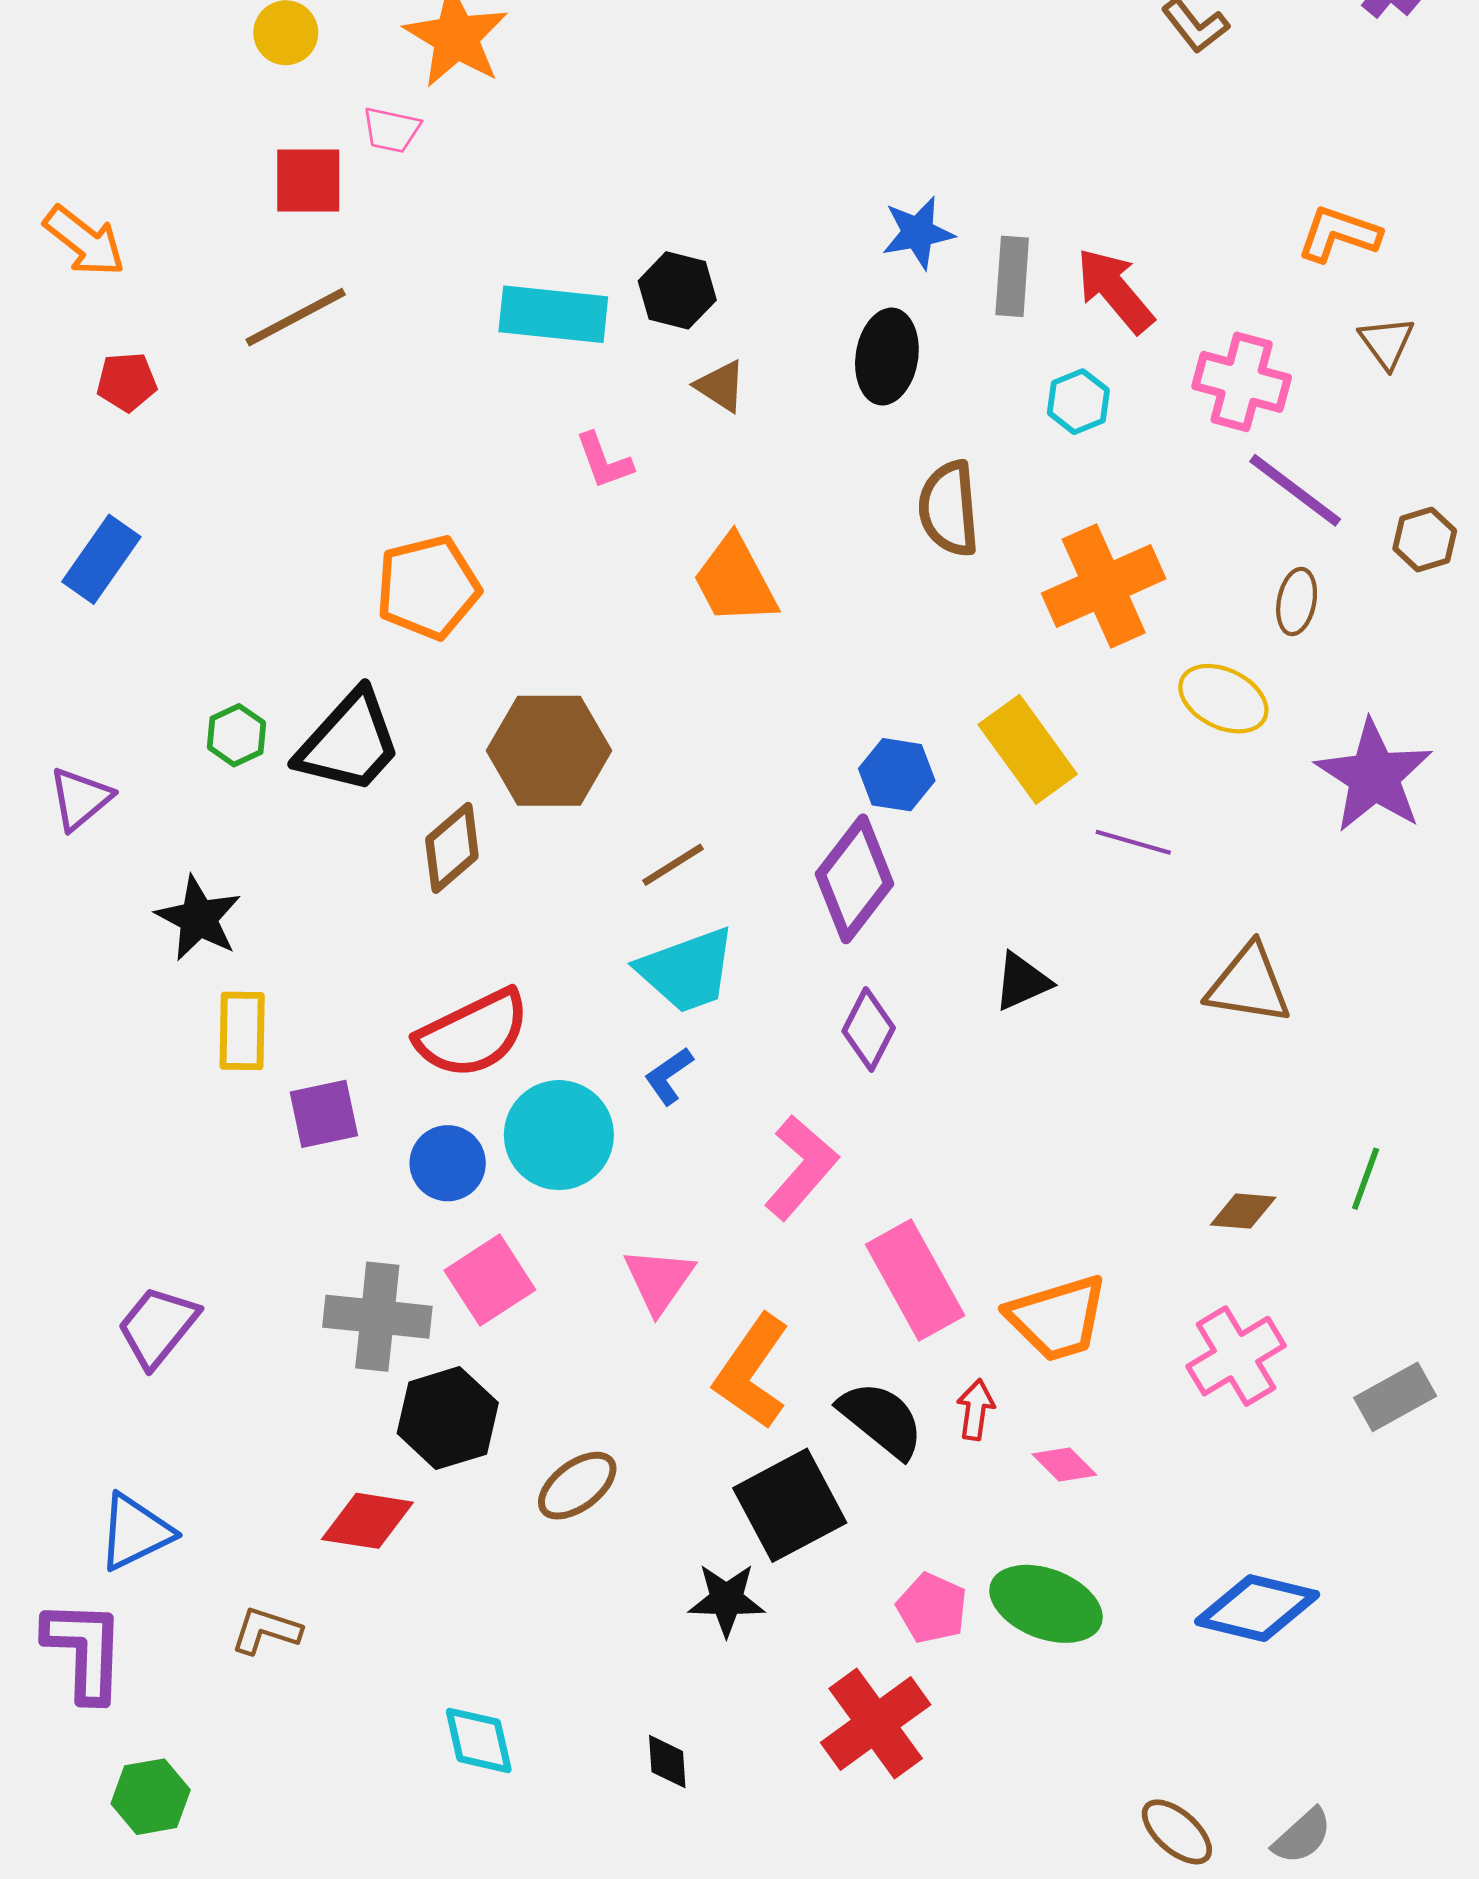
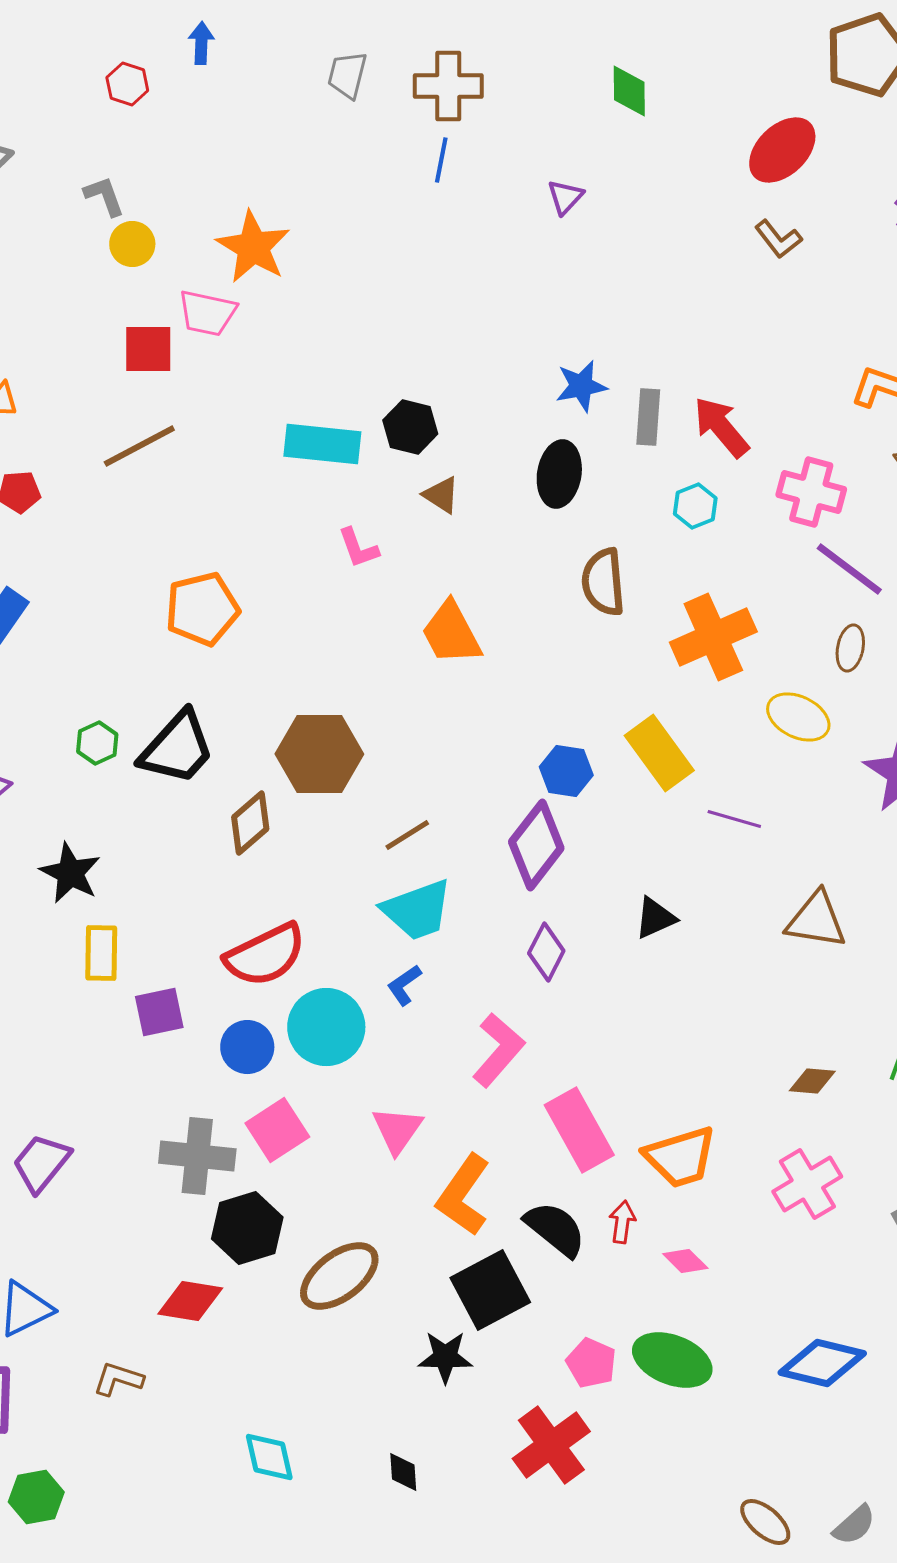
pink trapezoid: (391, 130) -> (207, 313), size x1.4
orange pentagon: (428, 587) -> (202, 609), moved
brown ellipse: (577, 1486) -> (339, 1276), size x1.4

